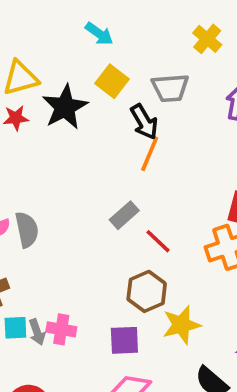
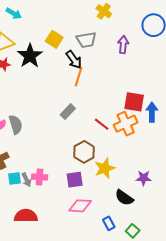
cyan arrow: (99, 34) -> (14, 13), moved
red line: (158, 241) -> (102, 124), moved

